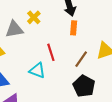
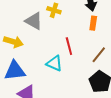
yellow cross: (34, 17) -> (54, 10), turned -32
gray triangle: (14, 29) -> (34, 21), turned 36

